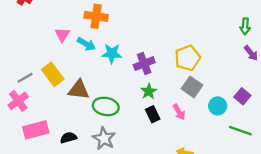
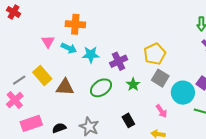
green star: (149, 91) -> (133, 84), moved
green ellipse: (106, 106) -> (101, 88), moved, turned -40
cyan circle: (218, 106) -> (183, 93), size x1.5
pink arrow: (179, 112) -> (162, 111), moved
black rectangle: (153, 114) -> (128, 120), moved

